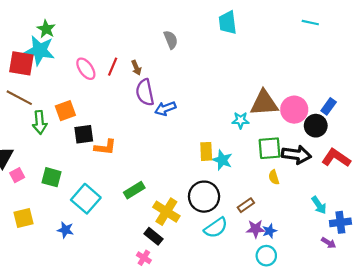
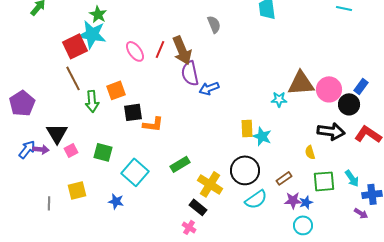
red square: (21, 63) -> (75, 46), turned -35
brown arrow: (136, 68) -> (182, 50), size x2.0
brown line: (19, 98) -> (73, 78), turned 35
green square: (270, 148) -> (324, 181), moved

